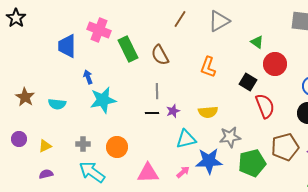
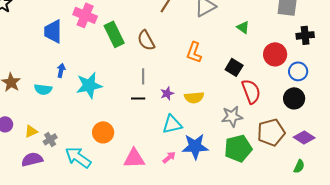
red circle: (275, 64) -> (275, 54), moved
blue arrow: (88, 77) -> (61, 70), moved, turned 32
purple star: (173, 111) -> (167, 93), moved
gray star: (230, 137) -> (232, 116), moved
gray cross: (83, 144) -> (50, 139), moved, turned -32
purple semicircle: (46, 174) -> (32, 159), size x1.5

